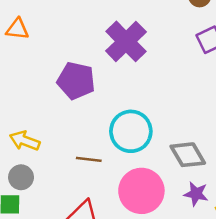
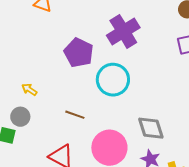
cyan circle: (131, 131) -> (113, 80), moved
yellow arrow: (25, 141) -> (29, 90), size x0.7

